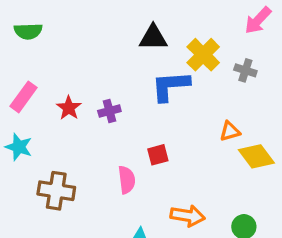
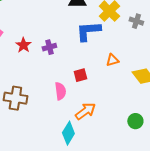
orange triangle: (230, 131) -> (112, 60), moved
orange arrow: (188, 216) -> (85, 111), moved, turned -45

